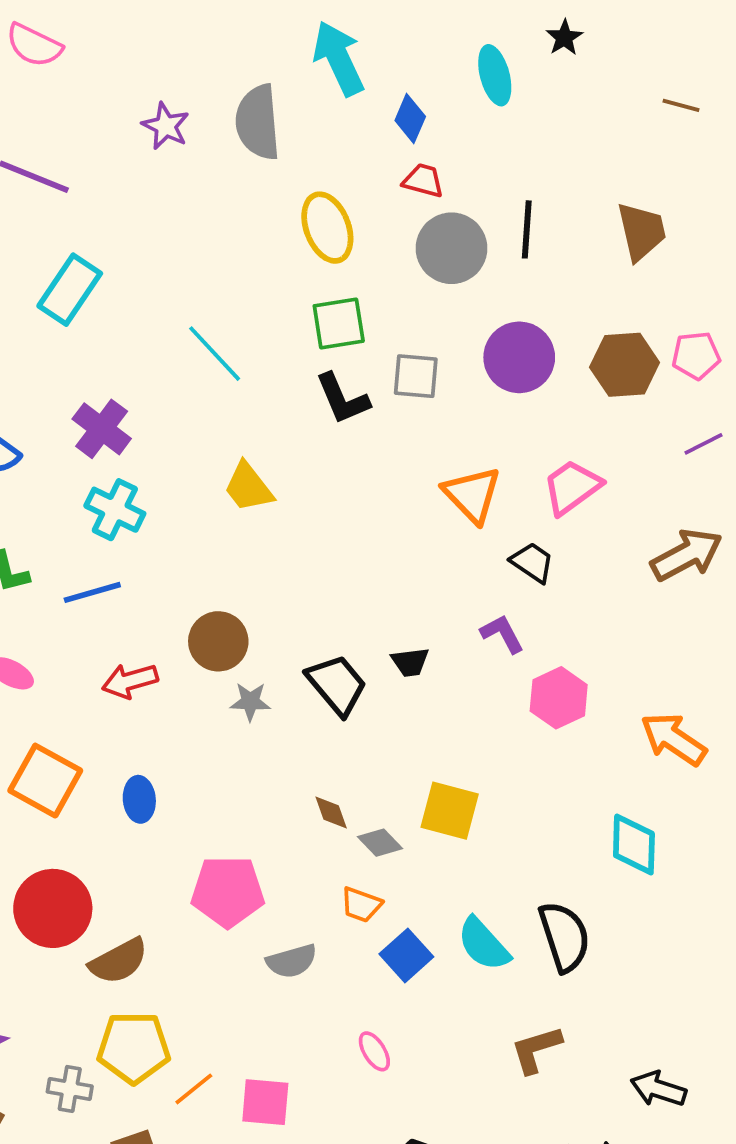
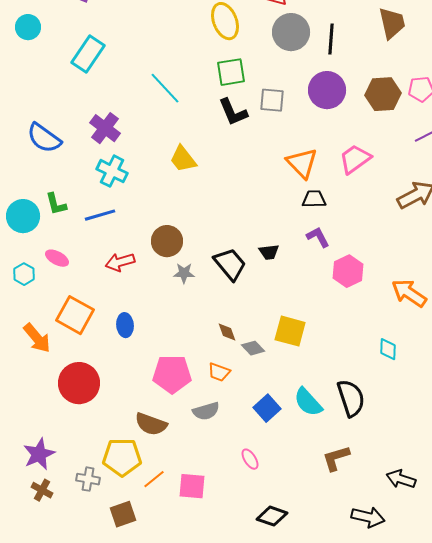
black line: (527, 229) -> (331, 39), moved
black trapezoid: (532, 562) -> (314, 199), moved, turned -35
cyan diamond: (634, 844) -> (388, 349), size x0.7
orange trapezoid: (361, 905) -> (219, 372), moved
brown semicircle: (119, 961) -> (151, 424), moved, turned 48

